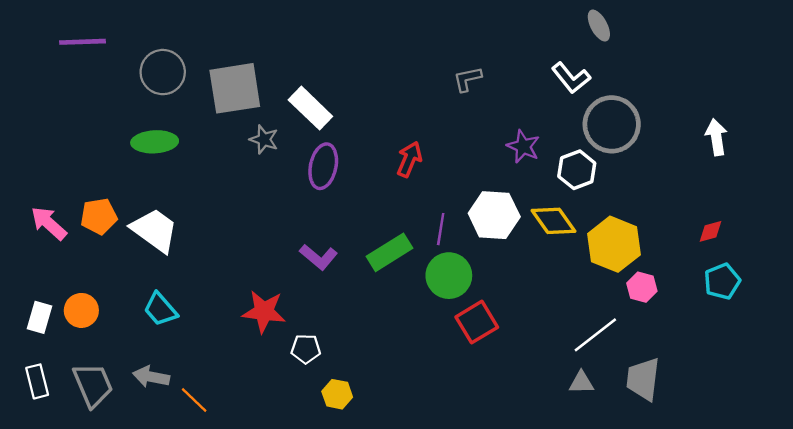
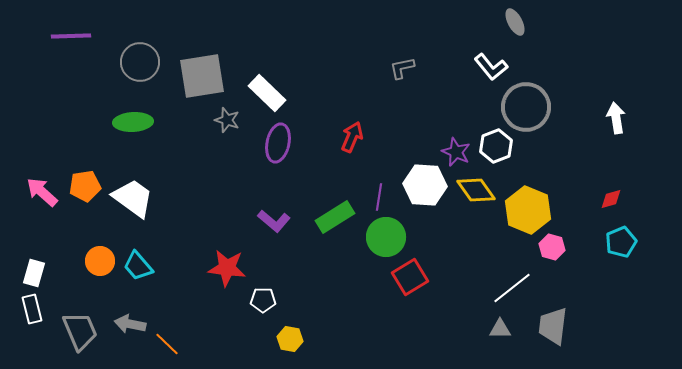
purple star: (523, 146) -> (456, 152), moved
orange circle: (81, 310) -> (100, 261), moved
white rectangle: (37, 381) -> (32, 309), moved

